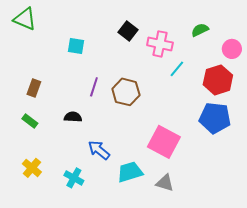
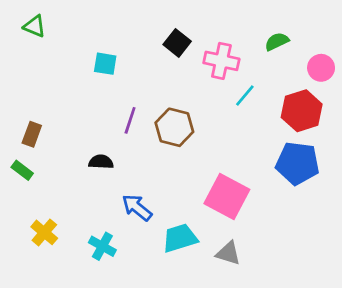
green triangle: (25, 19) -> (35, 26), size x0.7
brown rectangle: (34, 88) -> (32, 134), moved
green rectangle: (30, 121) -> (22, 170), moved

